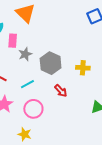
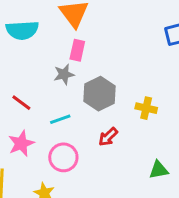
pink rectangle: (13, 41) -> (77, 50), moved
red arrow: (61, 91) -> (108, 137), turned 80

